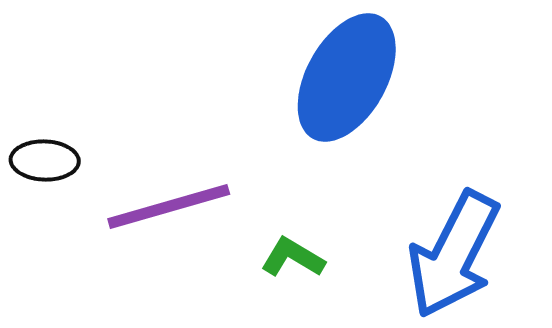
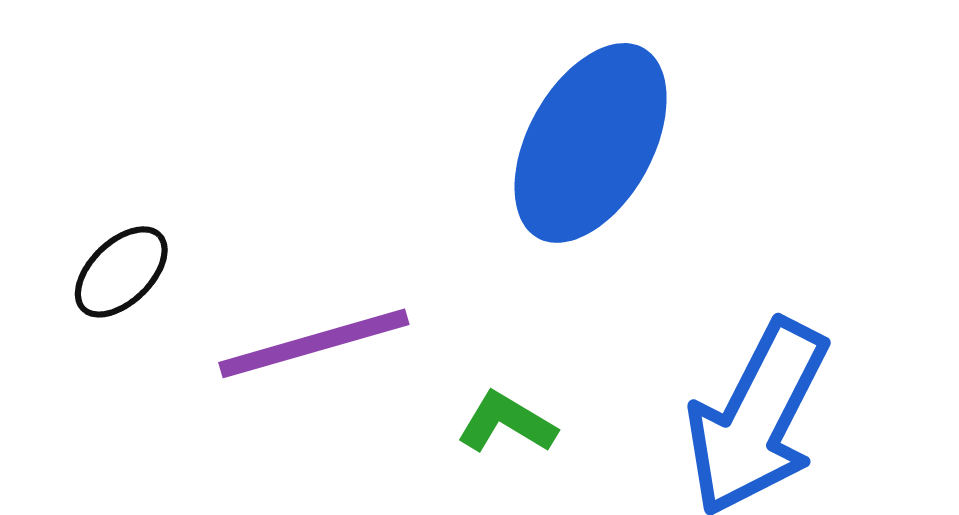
black ellipse: (45, 160) -> (121, 272), turned -46

